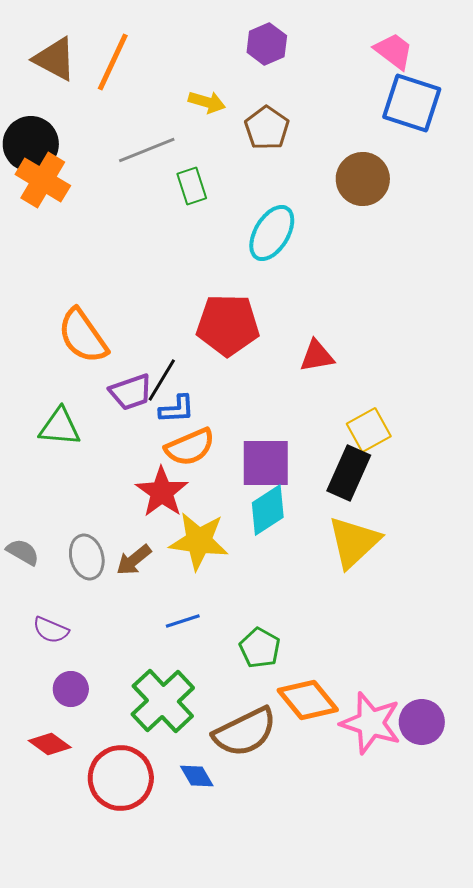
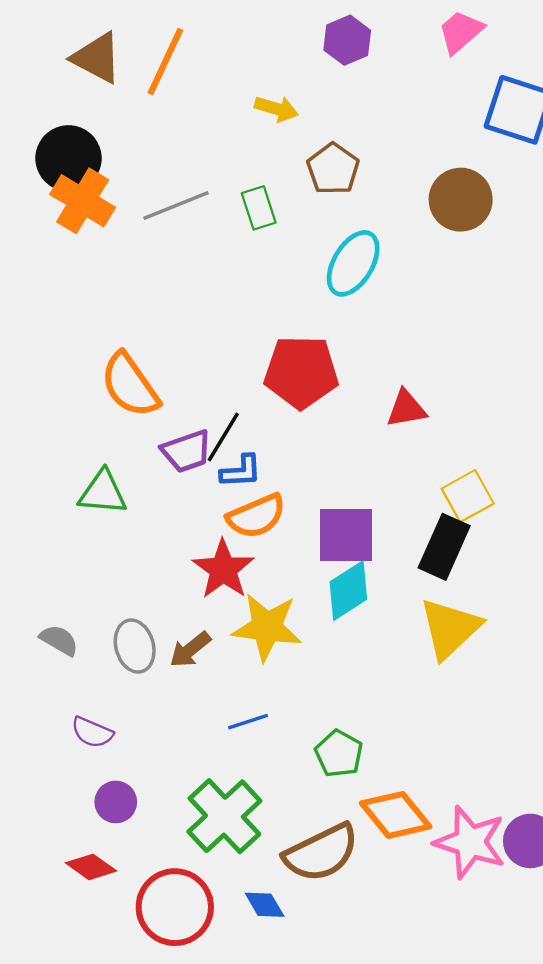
pink trapezoid: (394, 51) -> (461, 32), moved, turned -78
brown pentagon: (267, 128) -> (333, 169), moved
gray line: (147, 150) -> (176, 206), moved

